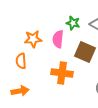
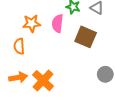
orange cross: (62, 73) -> (43, 81), moved, turned 35

